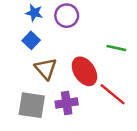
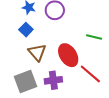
gray square: (32, 105) -> (25, 82), turned -30

